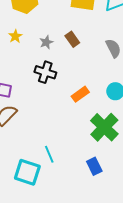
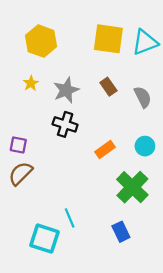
brown rectangle: (72, 39) -> (108, 87), moved
gray star: (46, 42) -> (66, 90), size x1.6

